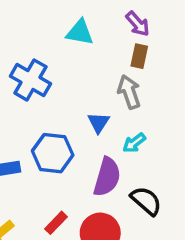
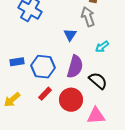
cyan arrow: (134, 143) -> (102, 47), moved
blue hexagon: (53, 153) -> (43, 67), moved

